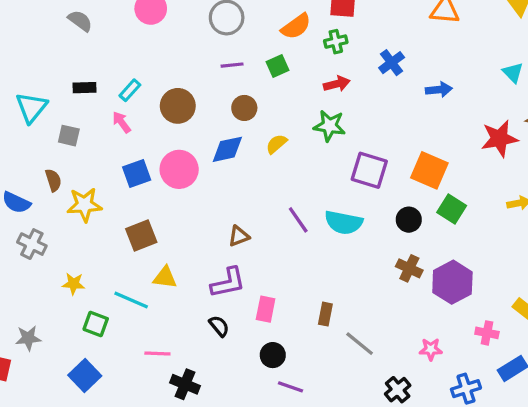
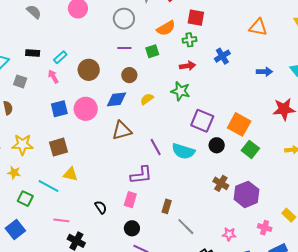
blue arrow: (439, 90) -> (264, 72), moved
yellow star: (84, 205) -> (22, 145), moved
black circle: (409, 220) -> (217, 145), moved
brown triangle: (239, 236) -> (122, 131), moved, size x1.5
purple L-shape: (228, 283) -> (141, 175), moved

